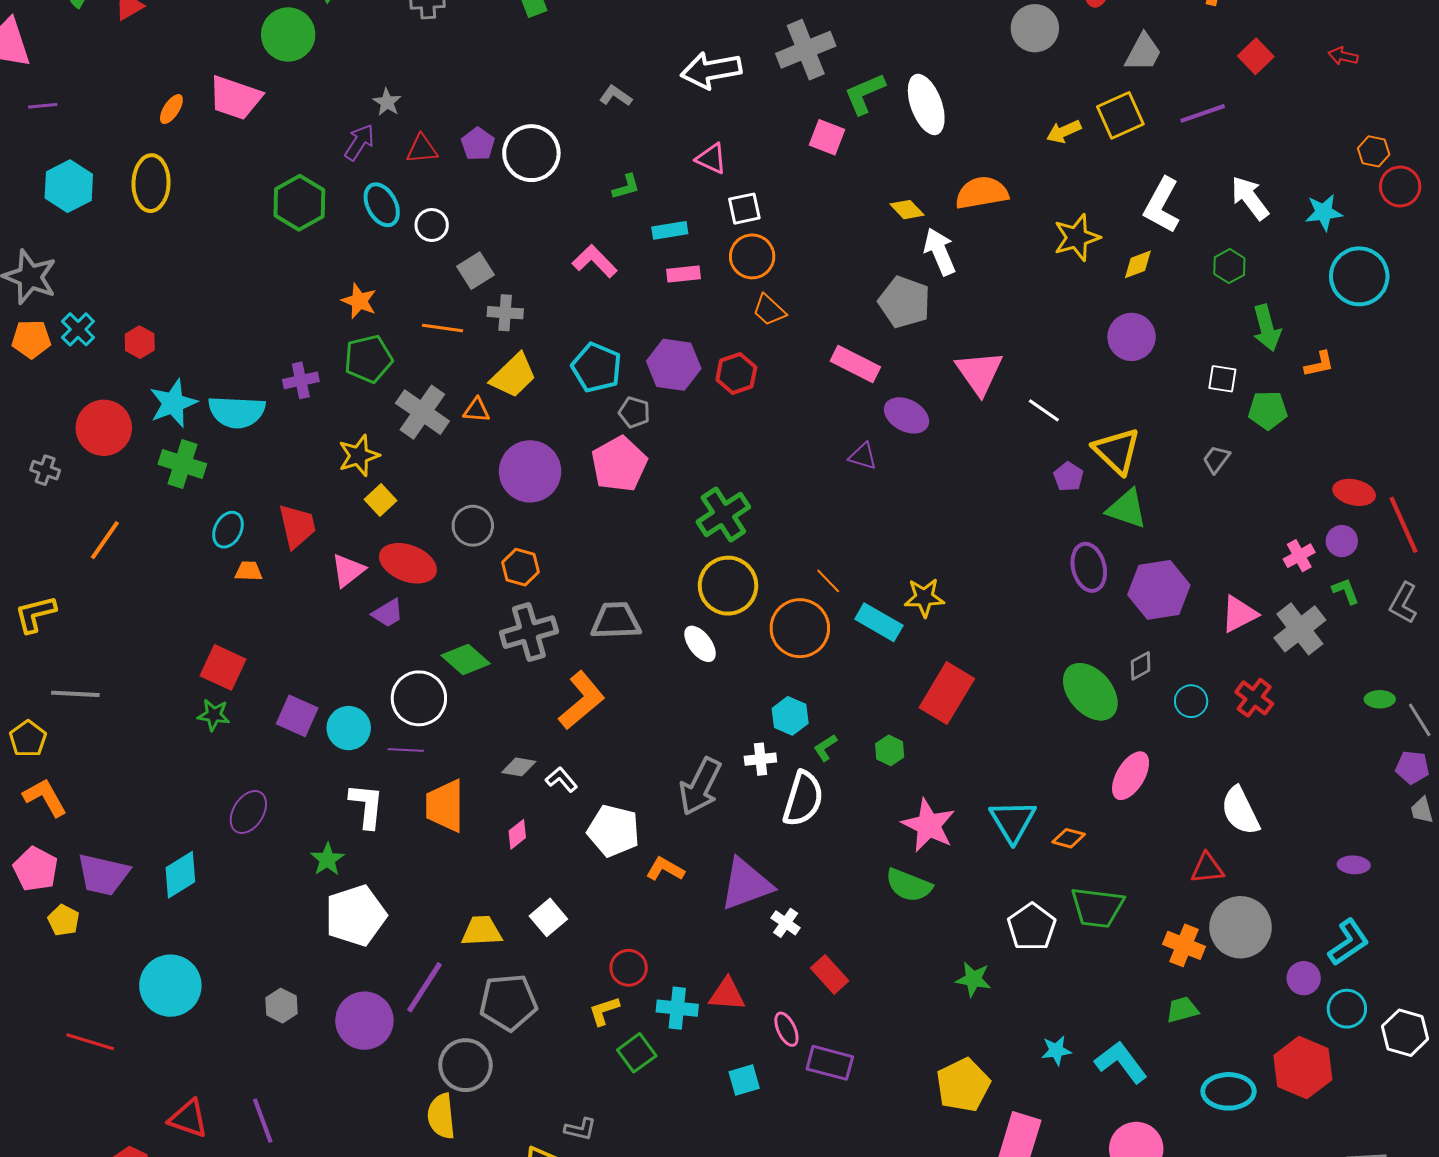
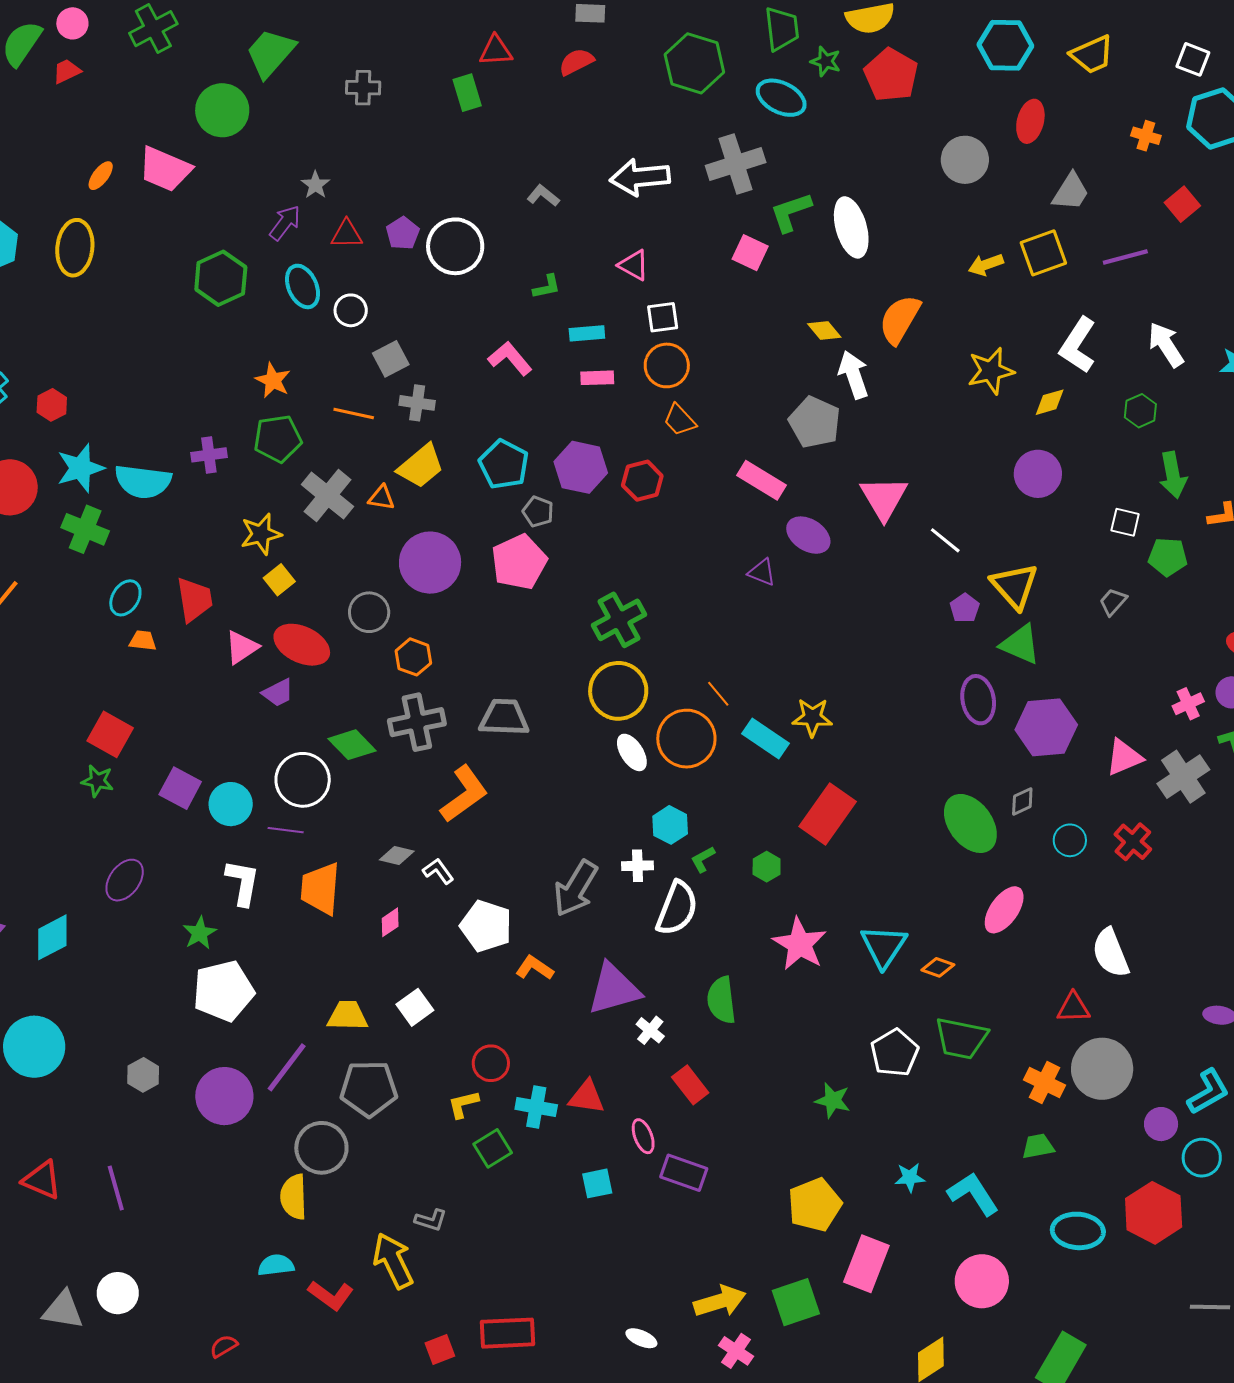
orange semicircle: (982, 193) -> (900, 319), turned -54
white ellipse: (700, 644) -> (632, 752), moved
green semicircle: (909, 885) -> (721, 1000), moved, turned 57

